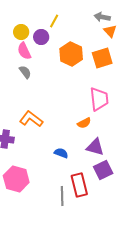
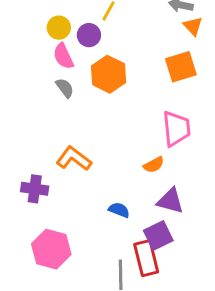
orange hexagon: (71, 54) -> (109, 74), moved
purple square: (103, 170) -> (158, 236), moved

